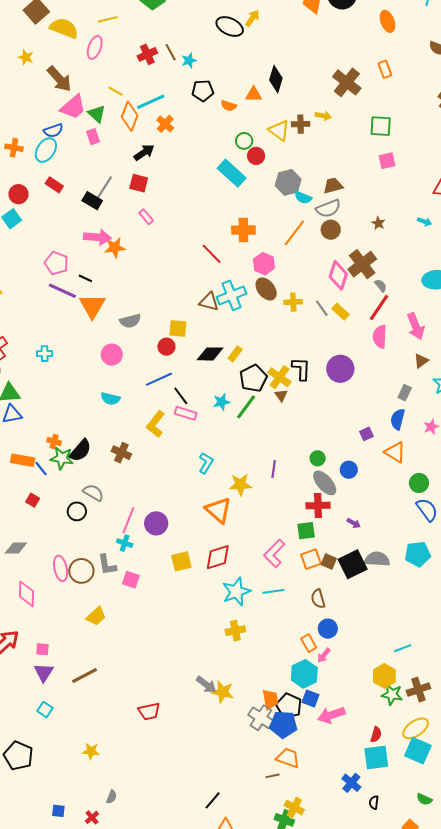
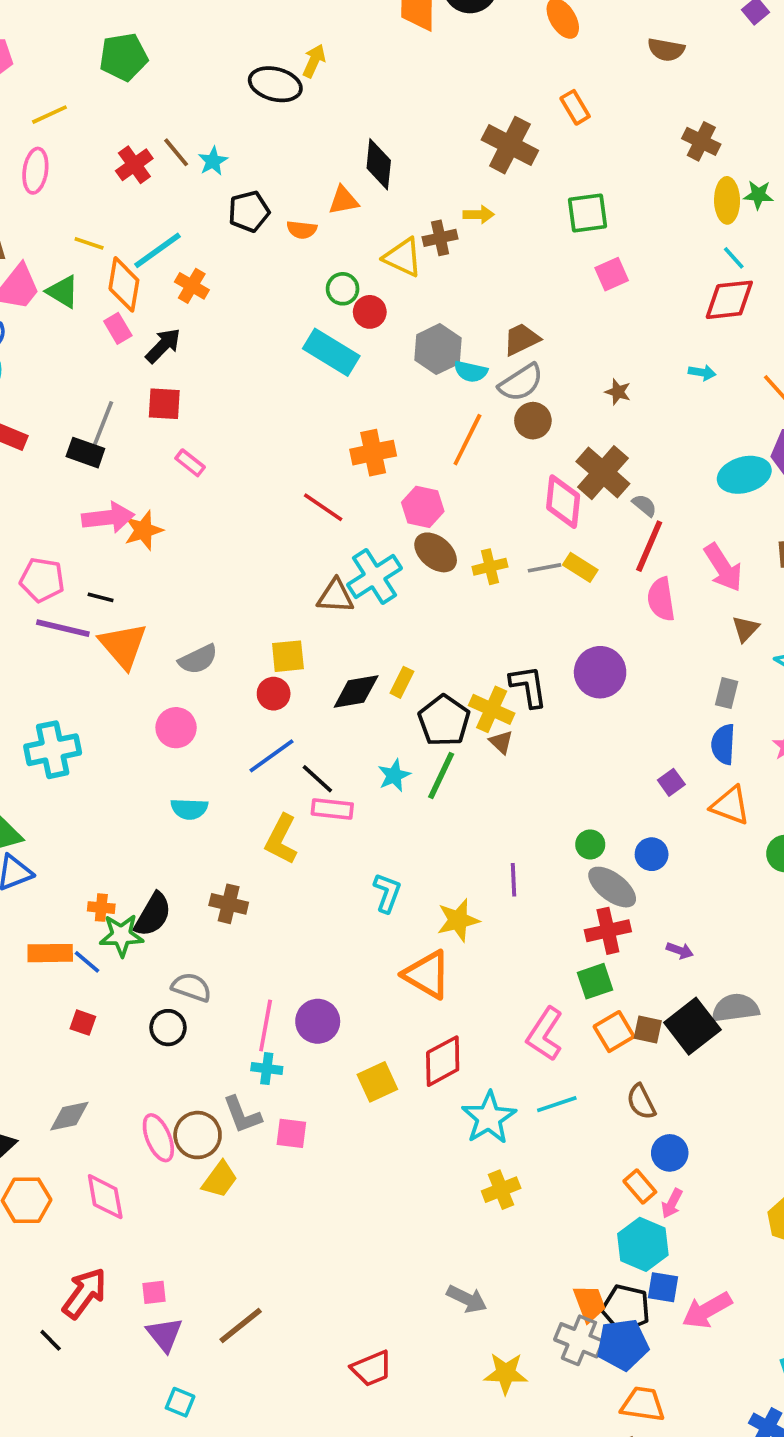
pink rectangle: (93, 137) -> (118, 328), moved
gray line: (322, 308) -> (545, 568), turned -54
cyan cross: (45, 354) -> (53, 750), size x1.8
yellow trapezoid: (96, 616) -> (220, 1179), moved
yellow star: (223, 692) -> (506, 1373), moved

